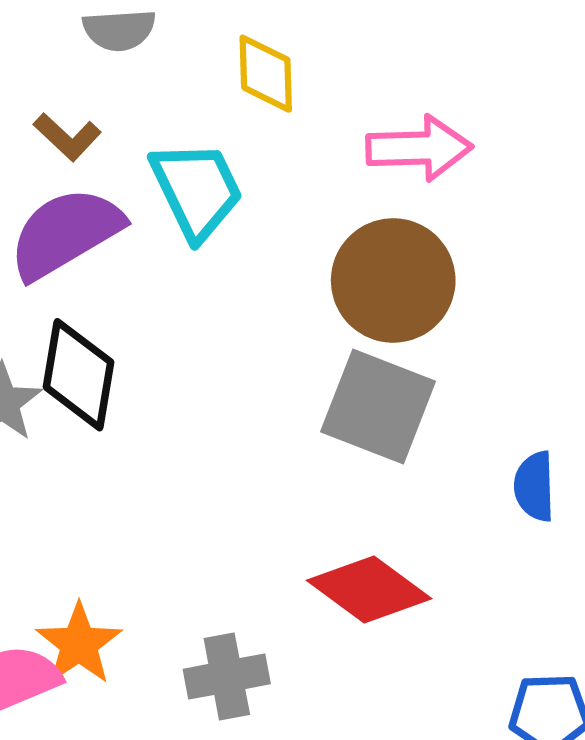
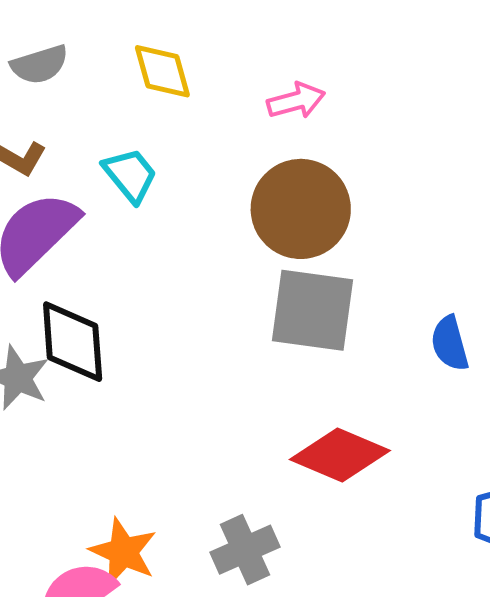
pink arrow: (419, 148) -> (296, 101), size x0.7
cyan trapezoid: (197, 190) -> (130, 175), size x0.7

